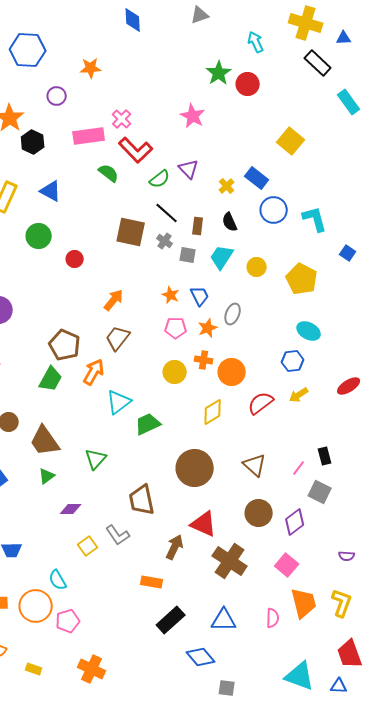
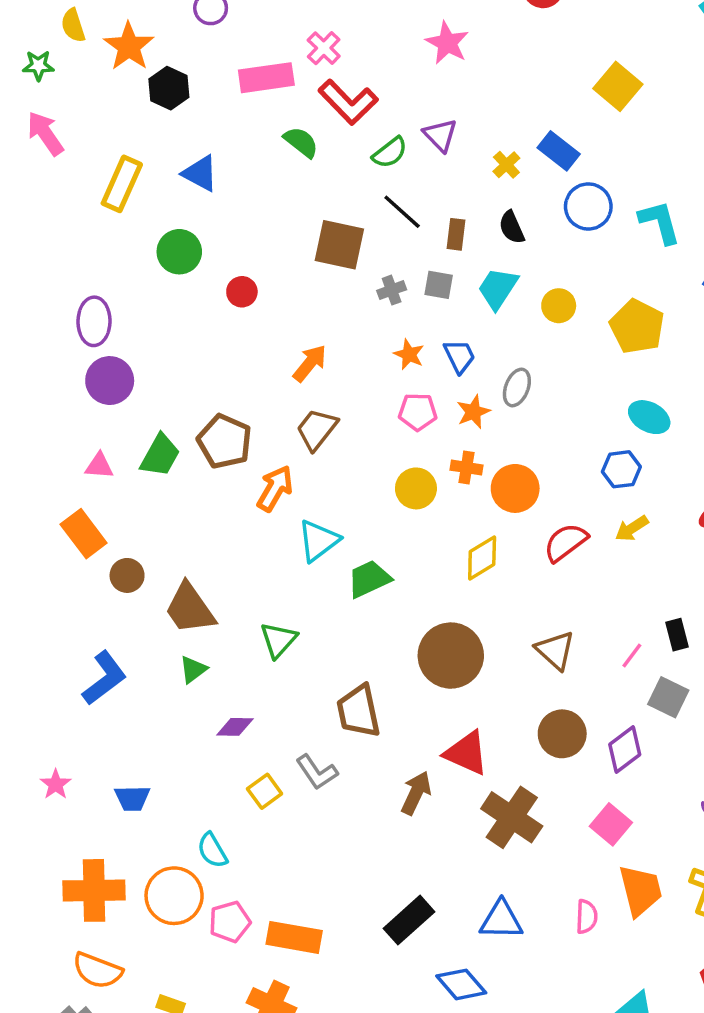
gray cross: (165, 241) -> (392, 290), moved, turned 35
green trapezoid: (51, 379) -> (160, 455), moved
orange rectangle: (152, 582) -> (294, 937), moved, size x1.4

